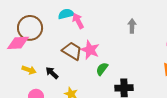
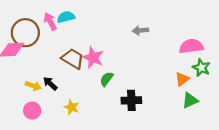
pink arrow: (78, 21) -> (50, 21), moved
gray arrow: (132, 26) -> (140, 30), turned -96
yellow arrow: (29, 70) -> (33, 86), moved

